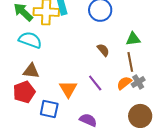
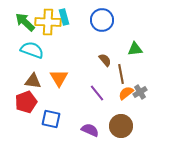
brown line: (130, 62) -> (121, 74), moved
orange triangle: (68, 89) -> (59, 78), moved
brown circle: (140, 116) -> (121, 126), moved

